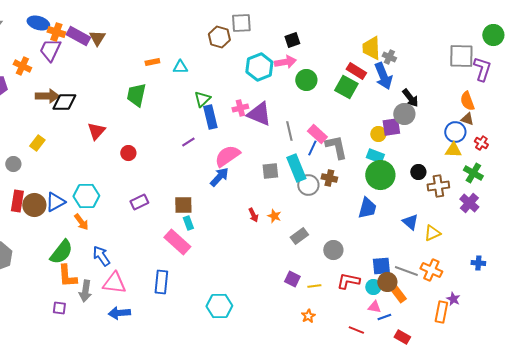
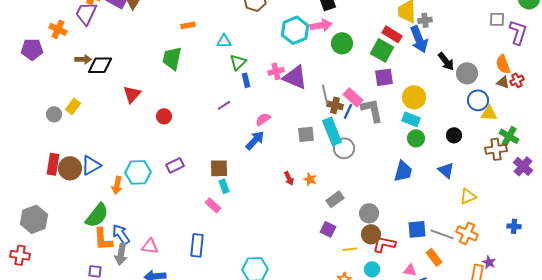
gray square: (461, 56) -> (497, 19), size x0.6
gray cross: (389, 57) -> (425, 20), turned -32
cyan triangle: (180, 67) -> (224, 41), moved
brown arrow: (47, 96) -> (83, 59), size x0.7
gray circle: (404, 114) -> (467, 73), moved
blue rectangle: (210, 117) -> (246, 80), size x0.6
purple square: (391, 127) -> (384, 77), moved
blue circle: (455, 132) -> (478, 100), moved
yellow circle: (378, 134) -> (414, 97), size x1.5
red cross: (481, 143) -> (517, 80), moved, turned 32
pink semicircle: (227, 156) -> (263, 119), size x0.6
gray circle: (13, 164) -> (54, 114), moved
green circle: (380, 175) -> (416, 138), size x0.6
brown cross: (329, 178) -> (335, 105), moved
brown cross: (438, 186) -> (496, 149), moved
cyan hexagon: (86, 196) -> (138, 172), moved
purple cross: (469, 203) -> (523, 166), moved
orange arrow: (81, 222) -> (117, 185), turned 48
blue triangle: (410, 222) -> (446, 170), moved
pink rectangle: (177, 242) -> (213, 205), size x0.6
blue arrow: (101, 256) -> (121, 234), moved
purple square: (292, 279) -> (328, 229), moved
brown circle: (387, 282) -> (371, 234), moved
pink triangle: (114, 283) -> (150, 246), size x0.7
cyan circle: (373, 287) -> (372, 269), moved

